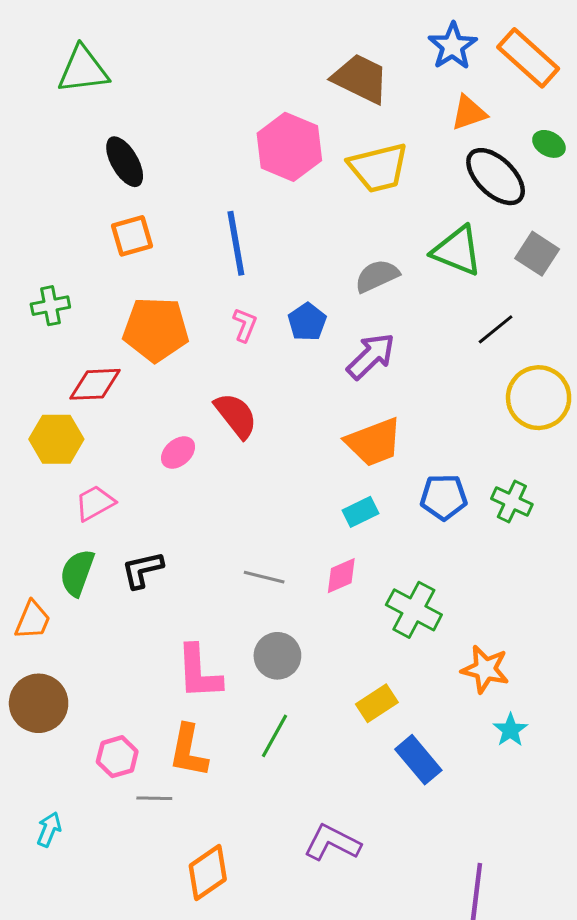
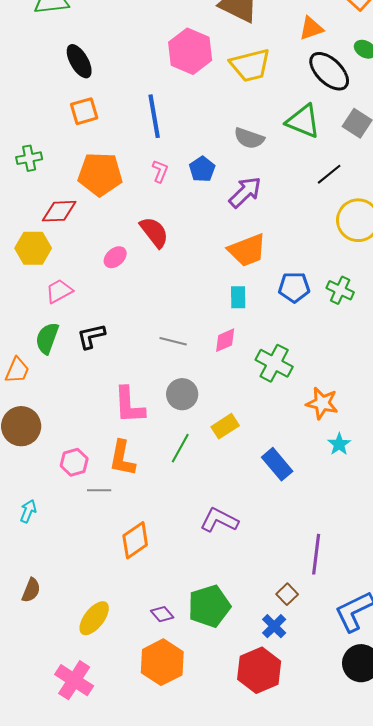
gray semicircle: (377, 276) -> (249, 138), turned -136
cyan rectangle: (361, 512) -> (238, 297), turned -65
yellow rectangle: (377, 703) -> (225, 426), moved

